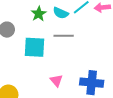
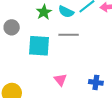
blue cross: (92, 83) -> (96, 82), size x0.6

